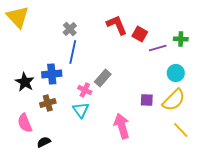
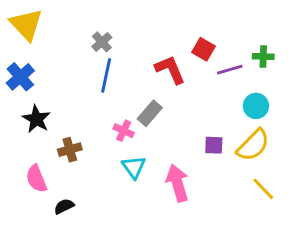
red L-shape: (117, 25) -> (170, 70), moved
blue cross: (52, 74) -> (20, 77), moved, turned -36
cyan triangle: (81, 110) -> (134, 167), moved

